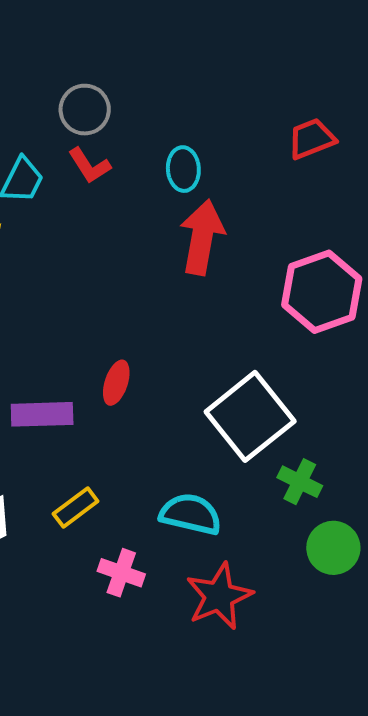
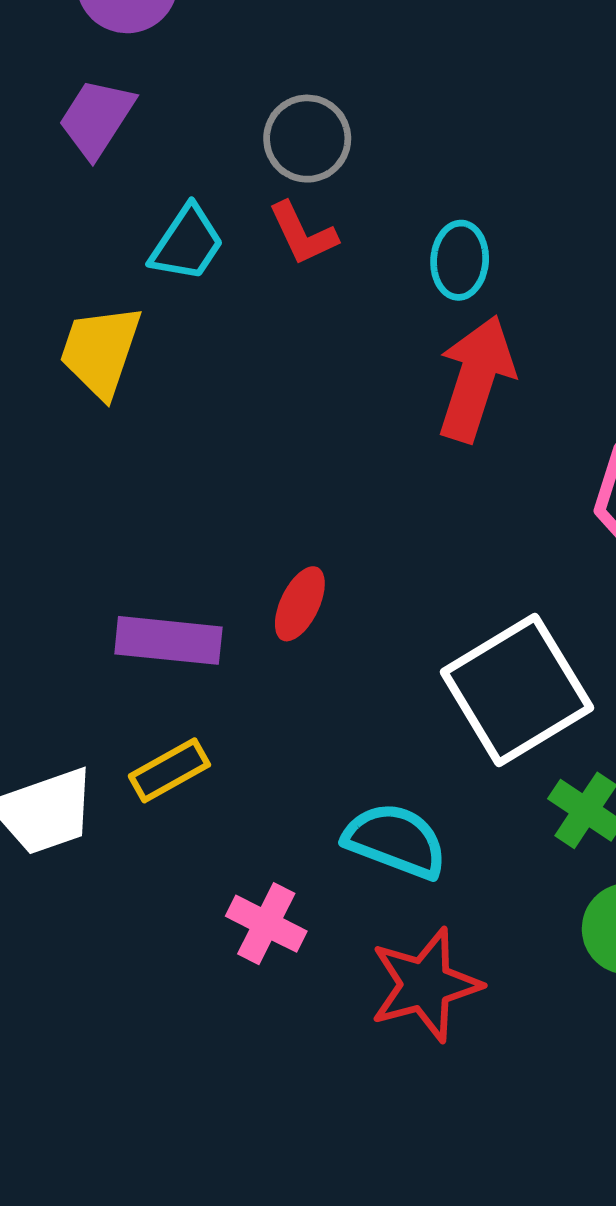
yellow rectangle: (76, 507) -> (169, 770), moved

